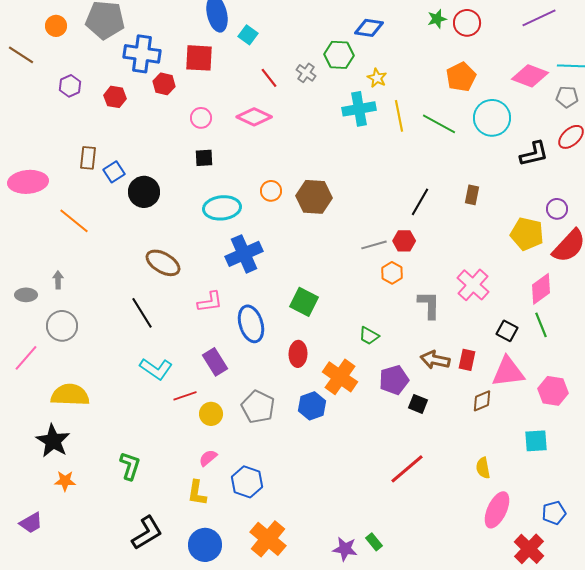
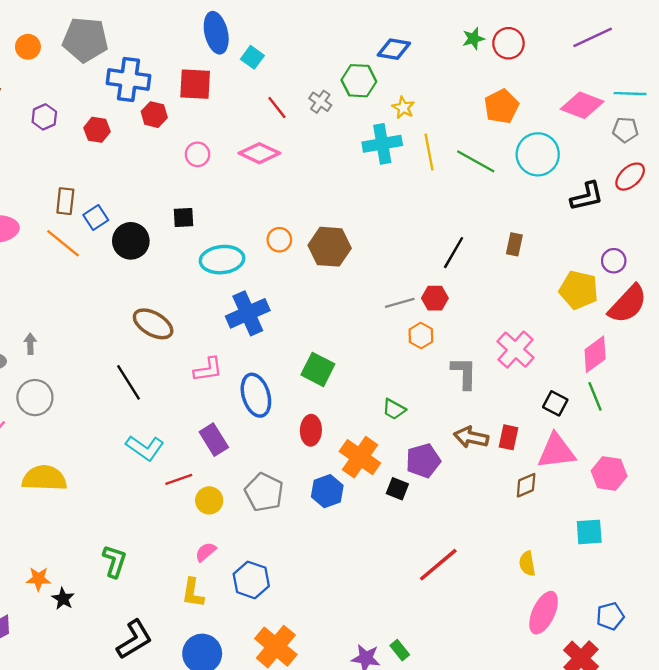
black square: (204, 158) -> (183, 217), moved
orange line: (74, 221) -> (63, 243), moved
black square: (418, 404) -> (397, 489), moved
black star: (53, 441) -> (63, 599), moved, size x0.6

